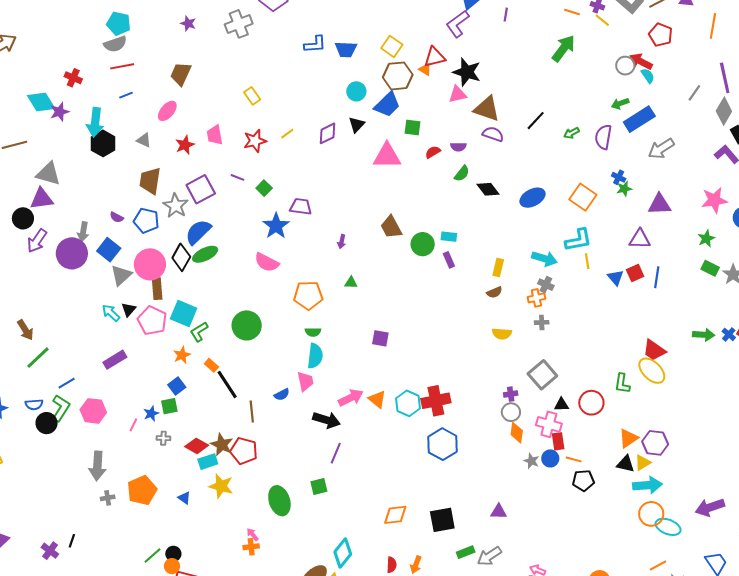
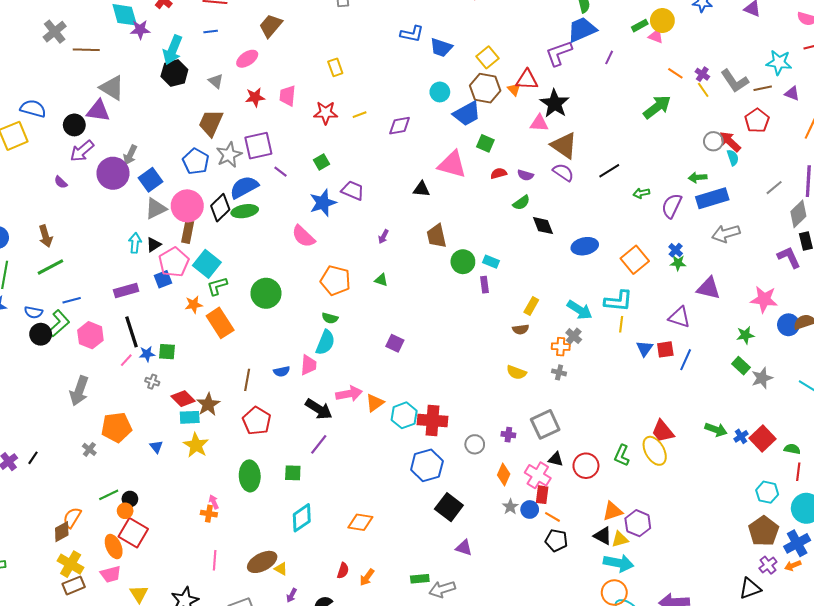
black triangle: (357, 125) -> (422, 189), moved, turned 36
purple line: (237, 177) -> (281, 172), moved
purple semicircle: (117, 217) -> (61, 182), moved
cyan arrow: (111, 313) -> (135, 243), turned 36
orange rectangle: (211, 365) -> (220, 323), size x2.0
black line: (227, 384) -> (131, 332), moved
blue square: (177, 386) -> (163, 279), moved
orange triangle: (377, 399) -> (375, 403), turned 30
gray circle: (511, 412) -> (475, 444), moved
red pentagon: (244, 451) -> (257, 421), moved
gray cross: (108, 498) -> (89, 449), moved, turned 32
black square: (442, 520) -> (449, 507), moved, turned 32
cyan diamond: (343, 553) -> (302, 518), moved

